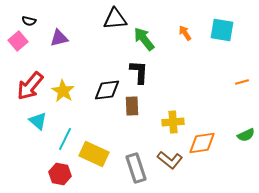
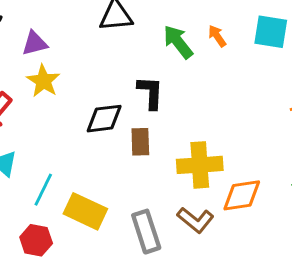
green arrow: (144, 39) -> (178, 42), moved
yellow star: (63, 91) -> (43, 81), moved
yellow cross: (173, 122) -> (200, 165), size x1.4

